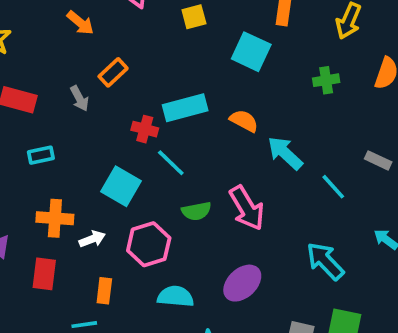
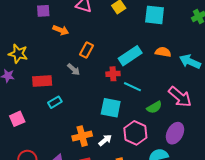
cyan rectangle: (41, 155) -> (55, 102), moved
purple ellipse: (242, 283) -> (175, 133), moved

